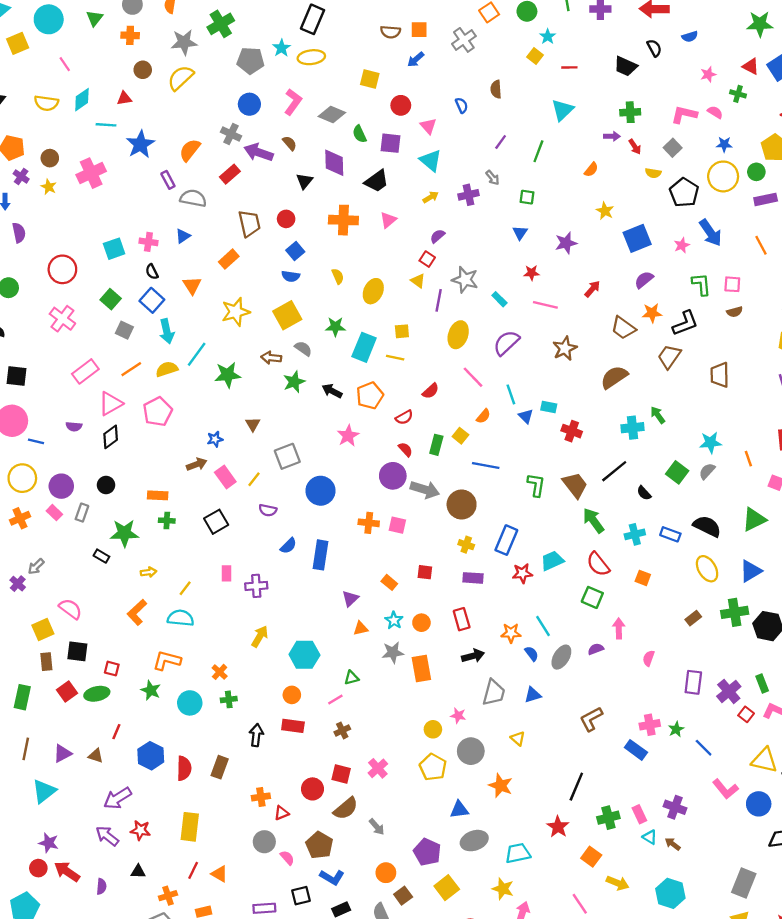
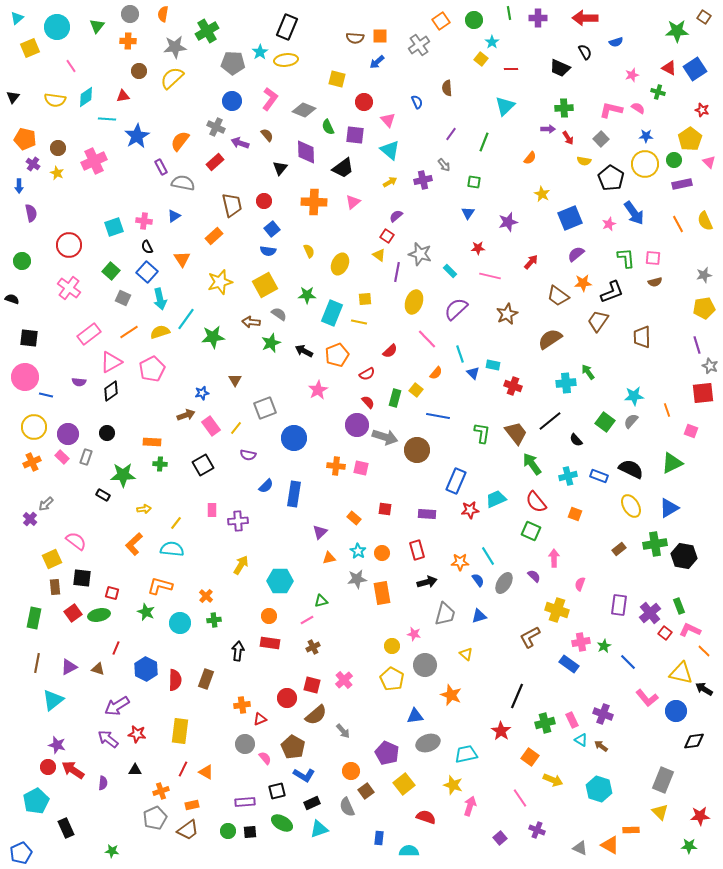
purple arrow: (259, 152) -> (240, 143), size x0.7
yellow cross: (466, 545) -> (557, 610), moved, size x1.6
purple semicircle: (596, 649) -> (534, 576), turned 64

